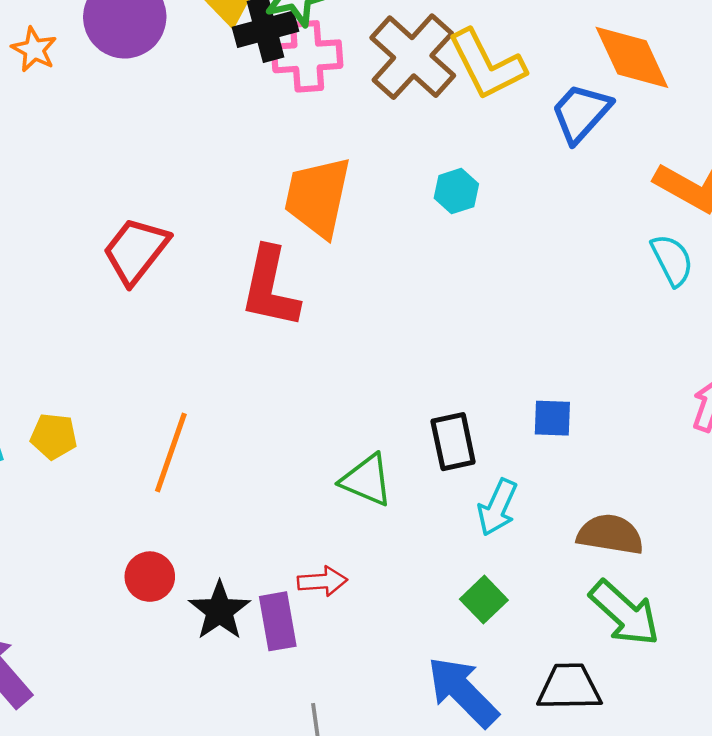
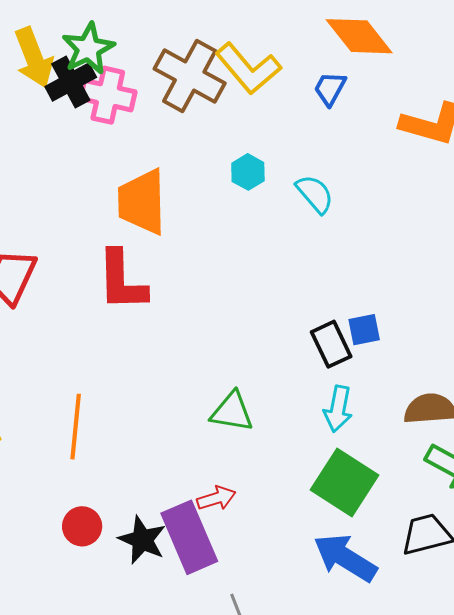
pink cross: (307, 56) -> (108, 95), turned 30
blue trapezoid: (581, 113) -> (330, 89), size x0.7
cyan semicircle: (672, 260) -> (315, 194), moved
black rectangle: (453, 442) -> (331, 344), moved
green square: (484, 600) -> (345, 483), size x1.8
purple rectangle: (278, 621) -> (189, 537), size x1.5

